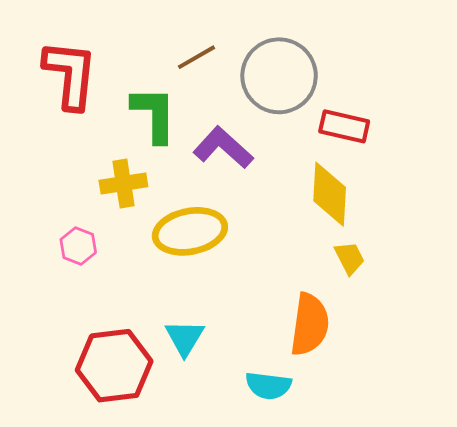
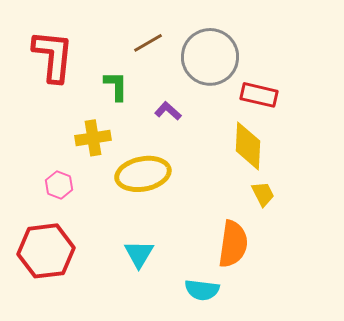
green L-shape: (154, 114) -> (116, 86), size x0.7
purple L-shape: (223, 148) -> (168, 111), size x0.6
red hexagon: (114, 366) -> (46, 251), moved

